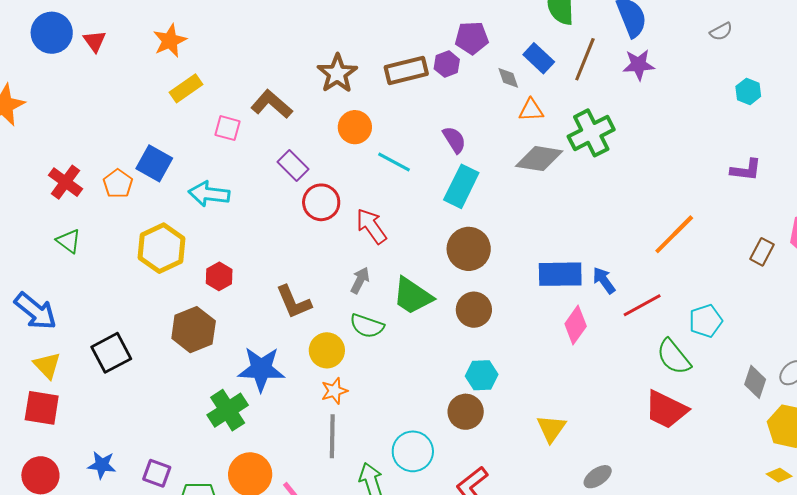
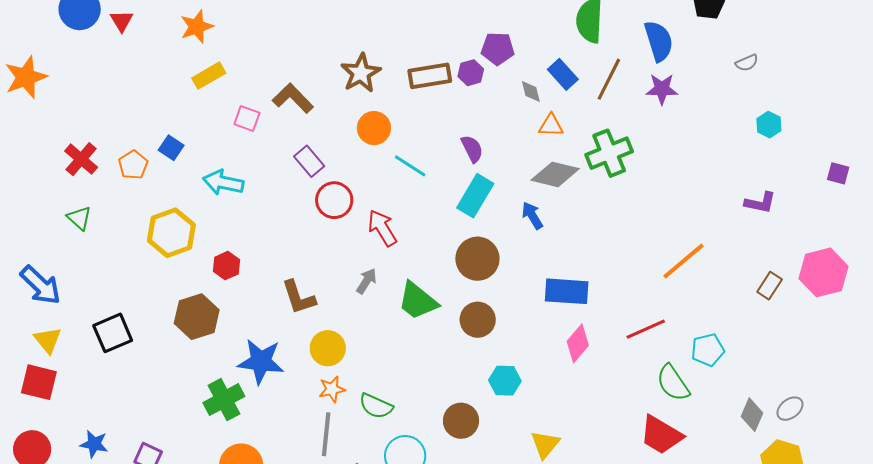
blue square: (154, 163) -> (171, 148), size x0.7
blue arrow: (604, 280) -> (532, 215), moved
green semicircle: (367, 326) -> (376, 406), moved
cyan hexagon: (482, 375) -> (505, 381), moved

